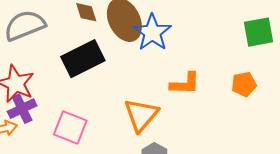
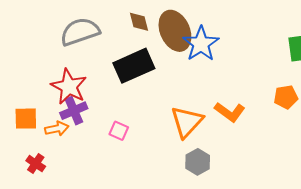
orange L-shape: (185, 84) -> (230, 112), moved, turned 32
pink square: (70, 128) -> (119, 131), size x0.6

